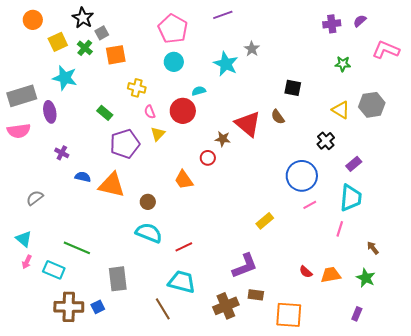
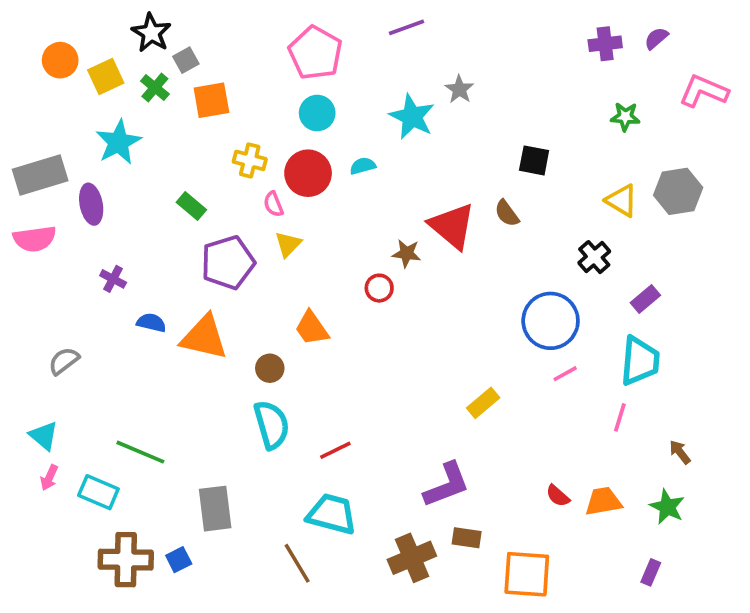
orange circle: (33, 20) -> (60, 60), moved
cyan star: (65, 78) -> (118, 142), turned 30
red circle: (183, 111) -> (308, 173), moved
orange trapezoid: (184, 180) -> (312, 328), moved
cyan semicircle: (149, 233) -> (272, 425), turned 52

